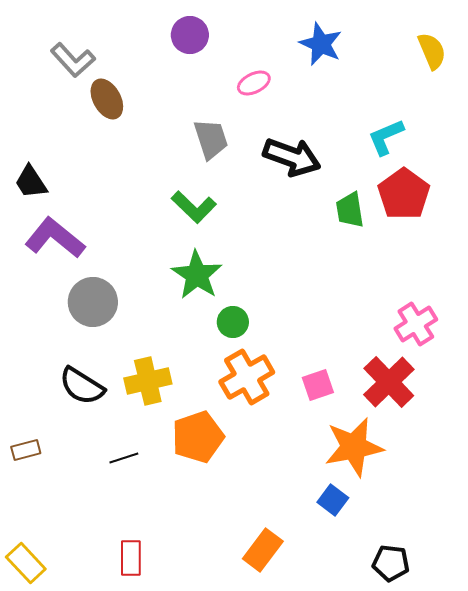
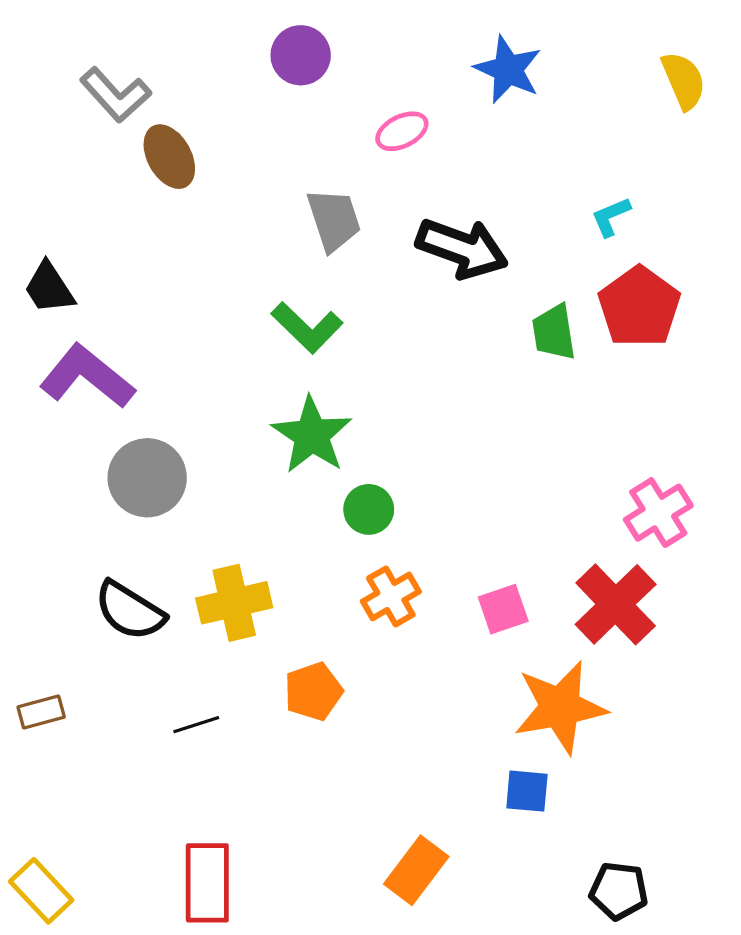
cyan L-shape: (386, 137) -> (611, 217), size x0.7
orange cross: (247, 377) -> (391, 596), size x0.7
orange pentagon: (198, 437) -> (313, 691), size x0.7
blue square: (333, 500) -> (527, 791), turned -32
red rectangle: (131, 558) -> (207, 883), size x1.4

